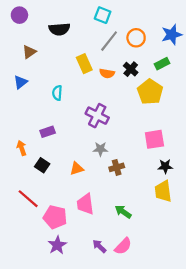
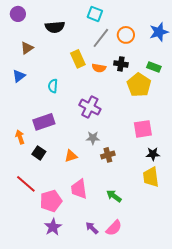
green rectangle: (162, 64) -> (154, 67), moved, turned 48
black cross: (131, 69) -> (121, 64), turned -32
purple rectangle: (48, 132) -> (44, 122), size x1.5
pink pentagon: (55, 217) -> (51, 201), turned -30

